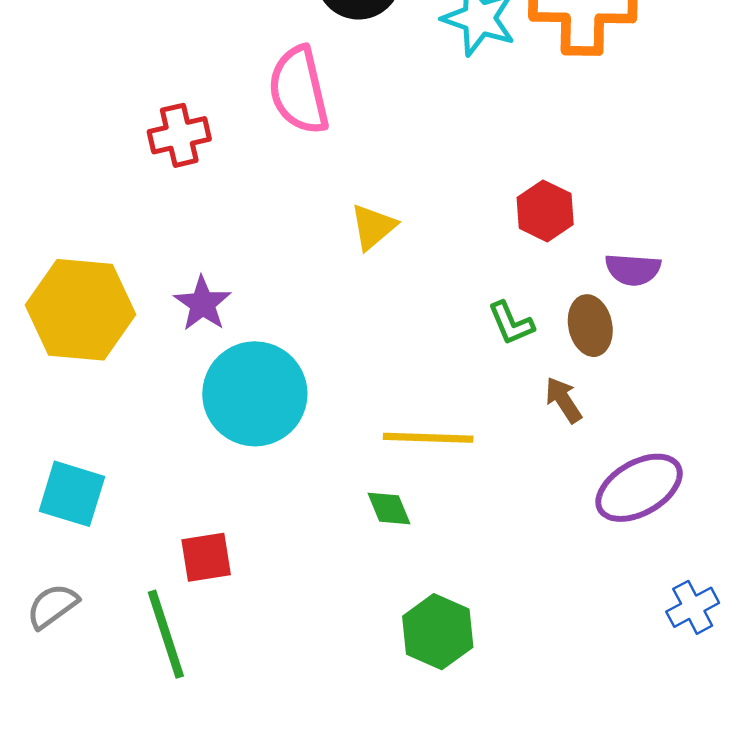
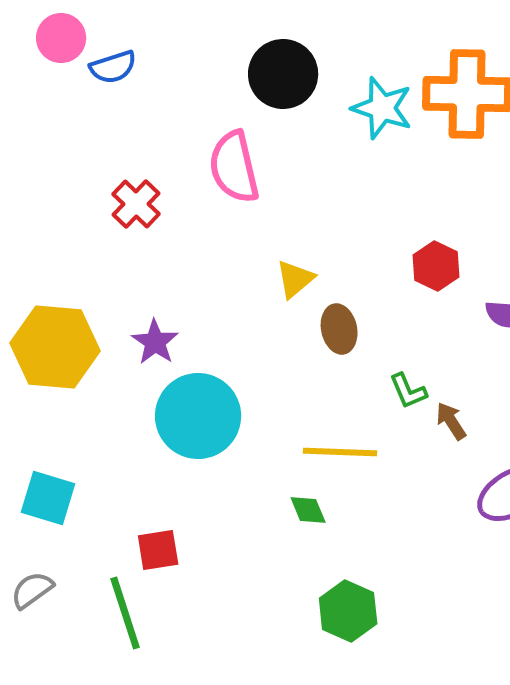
red cross: (179, 135) -> (136, 204), turned -33
green L-shape: (511, 323) -> (408, 391), moved
brown ellipse: (590, 326) -> (339, 329), moved

